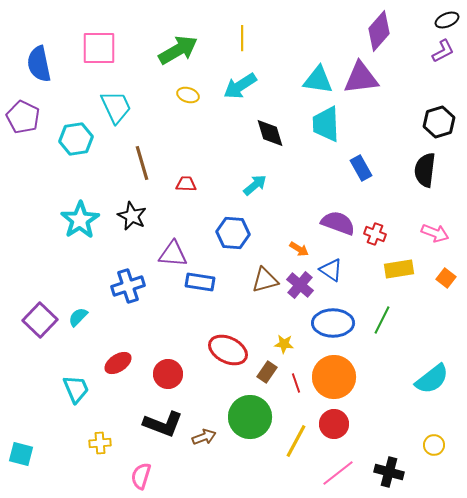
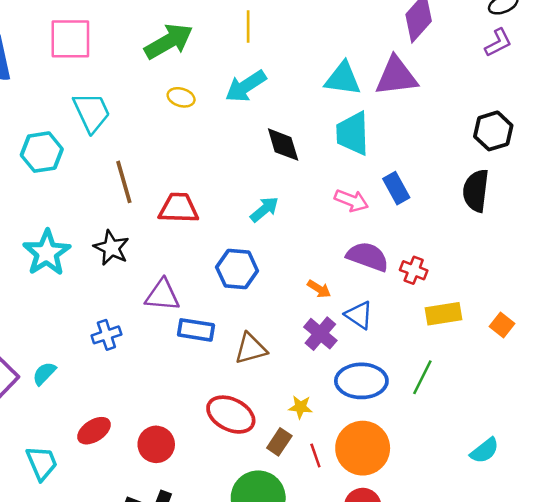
red trapezoid: (186, 184) -> (179, 208), size x1.6
pink arrow: (435, 233) -> (351, 201), moved
brown triangle: (265, 280) -> (251, 349), moved
blue cross: (128, 286) -> (106, 335), size x0.7
cyan semicircle: (432, 379) -> (485, 451), size x0.7

